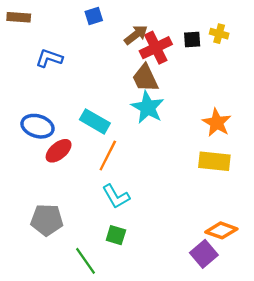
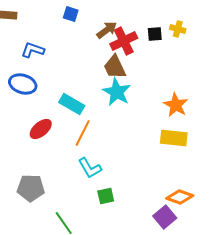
blue square: (94, 16) -> (71, 14), turned 35
blue ellipse: (37, 126) -> (23, 84), moved
green square: (116, 235) -> (106, 196), moved, turned -30

